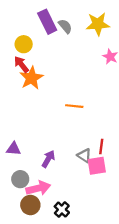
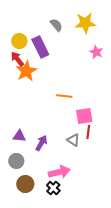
purple rectangle: (47, 22) -> (40, 47), moved
purple triangle: (13, 149) -> (19, 136), moved
pink square: (97, 166) -> (84, 116), moved
pink arrow: (38, 188) -> (59, 172), moved

